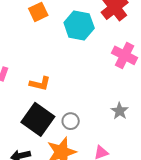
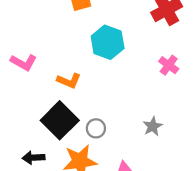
cyan hexagon: (79, 25) -> (108, 42), moved
pink cross: (125, 55) -> (169, 65), size x0.7

